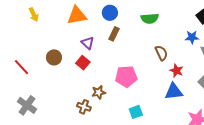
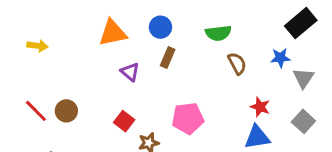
yellow arrow: (34, 15) -> (38, 46), moved, turned -56
brown semicircle: (161, 53) -> (237, 63), moved
brown circle: (54, 57) -> (66, 111), moved
red square: (83, 63) -> (124, 121), moved

